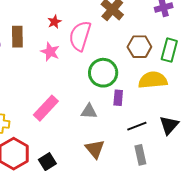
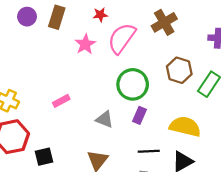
yellow semicircle: (153, 80) -> (185, 127), moved
pink rectangle: (46, 108) -> (61, 101), size x0.6

